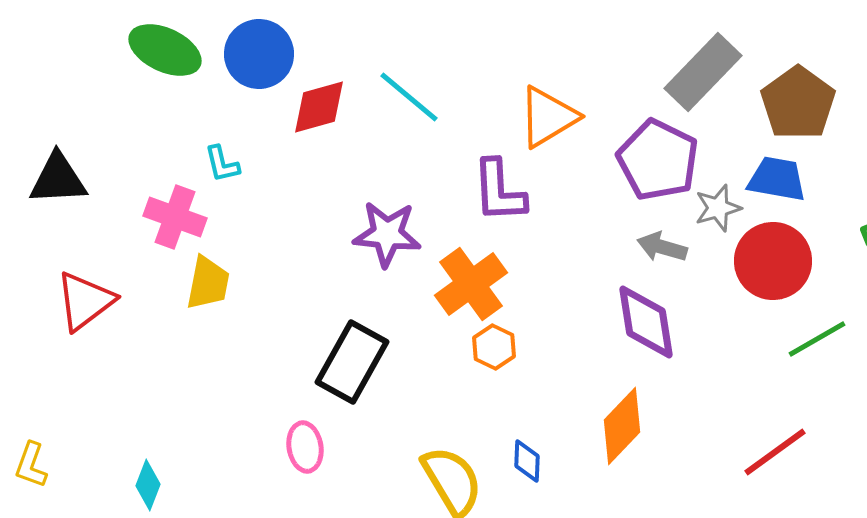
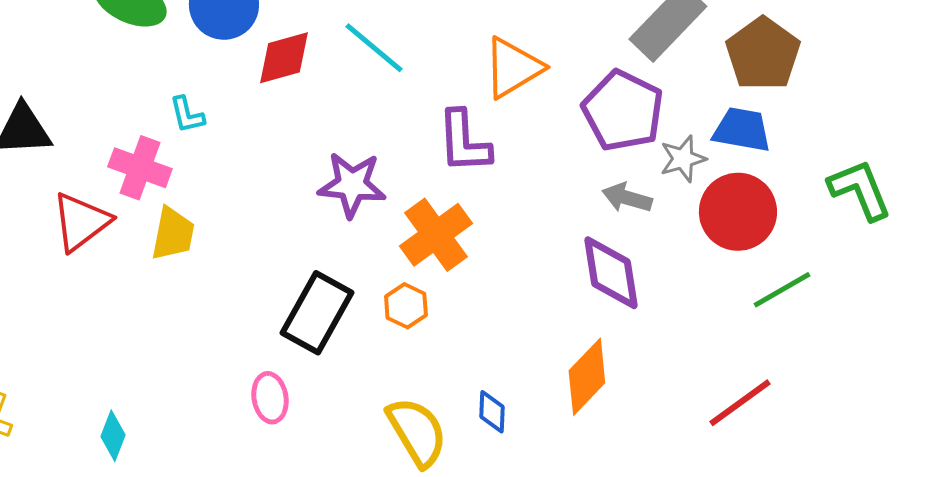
red triangle: (85, 301) -> (81, 222), moved
orange hexagon: (494, 347) -> (406, 306), moved

